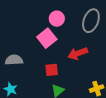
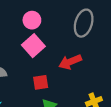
pink circle: (57, 19) -> (32, 20), moved

